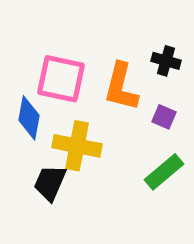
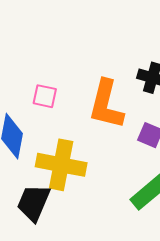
pink square: (61, 79) -> (45, 96), size x0.5

